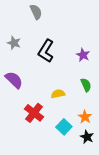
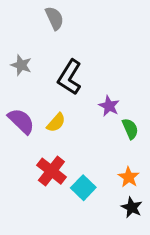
purple star: (83, 55) -> (109, 106), moved
yellow semicircle: (58, 94) -> (56, 123), moved, turned 144
cyan square: (64, 127) -> (83, 188), moved

